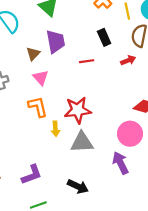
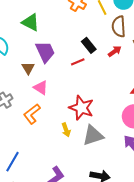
black rectangle: (104, 37) -> (89, 45), moved
orange L-shape: (38, 107) -> (32, 114), moved, turned -100
red star: (78, 110) -> (81, 108), turned -30

